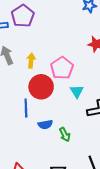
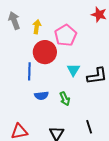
cyan triangle: (77, 91) -> (73, 70), moved
blue semicircle: (45, 125) -> (41, 96), moved

